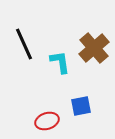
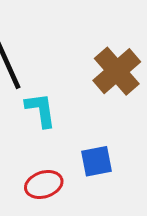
cyan L-shape: (60, 62) -> (41, 110), moved

